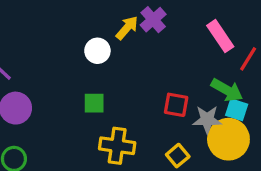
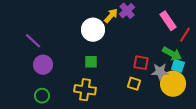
white circle: (97, 51) -> (93, 30), size x1.5
yellow cross: (117, 146) -> (85, 90), moved
yellow square: (178, 156) -> (134, 84), moved, turned -32

